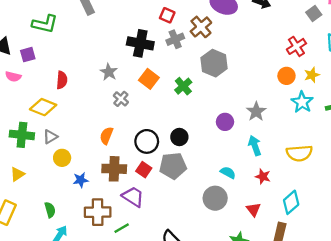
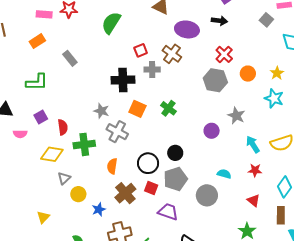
red square: (167, 15) -> (141, 50), turned -32
gray cross: (175, 39) -> (152, 70), turned 35
red cross: (296, 46) -> (224, 54), moved
purple square: (28, 55) -> (41, 117), moved
gray hexagon: (214, 63) -> (215, 80), moved
orange circle: (286, 76) -> (248, 74), moved
gray cross: (121, 99) -> (117, 132), size x1.5
green cross: (22, 135) -> (84, 144), moved
cyan arrow: (255, 146) -> (253, 144), moved
brown cross: (114, 169) -> (125, 193), turned -30
purple trapezoid: (133, 197) -> (168, 212), moved
gray circle: (215, 198) -> (207, 195), moved

